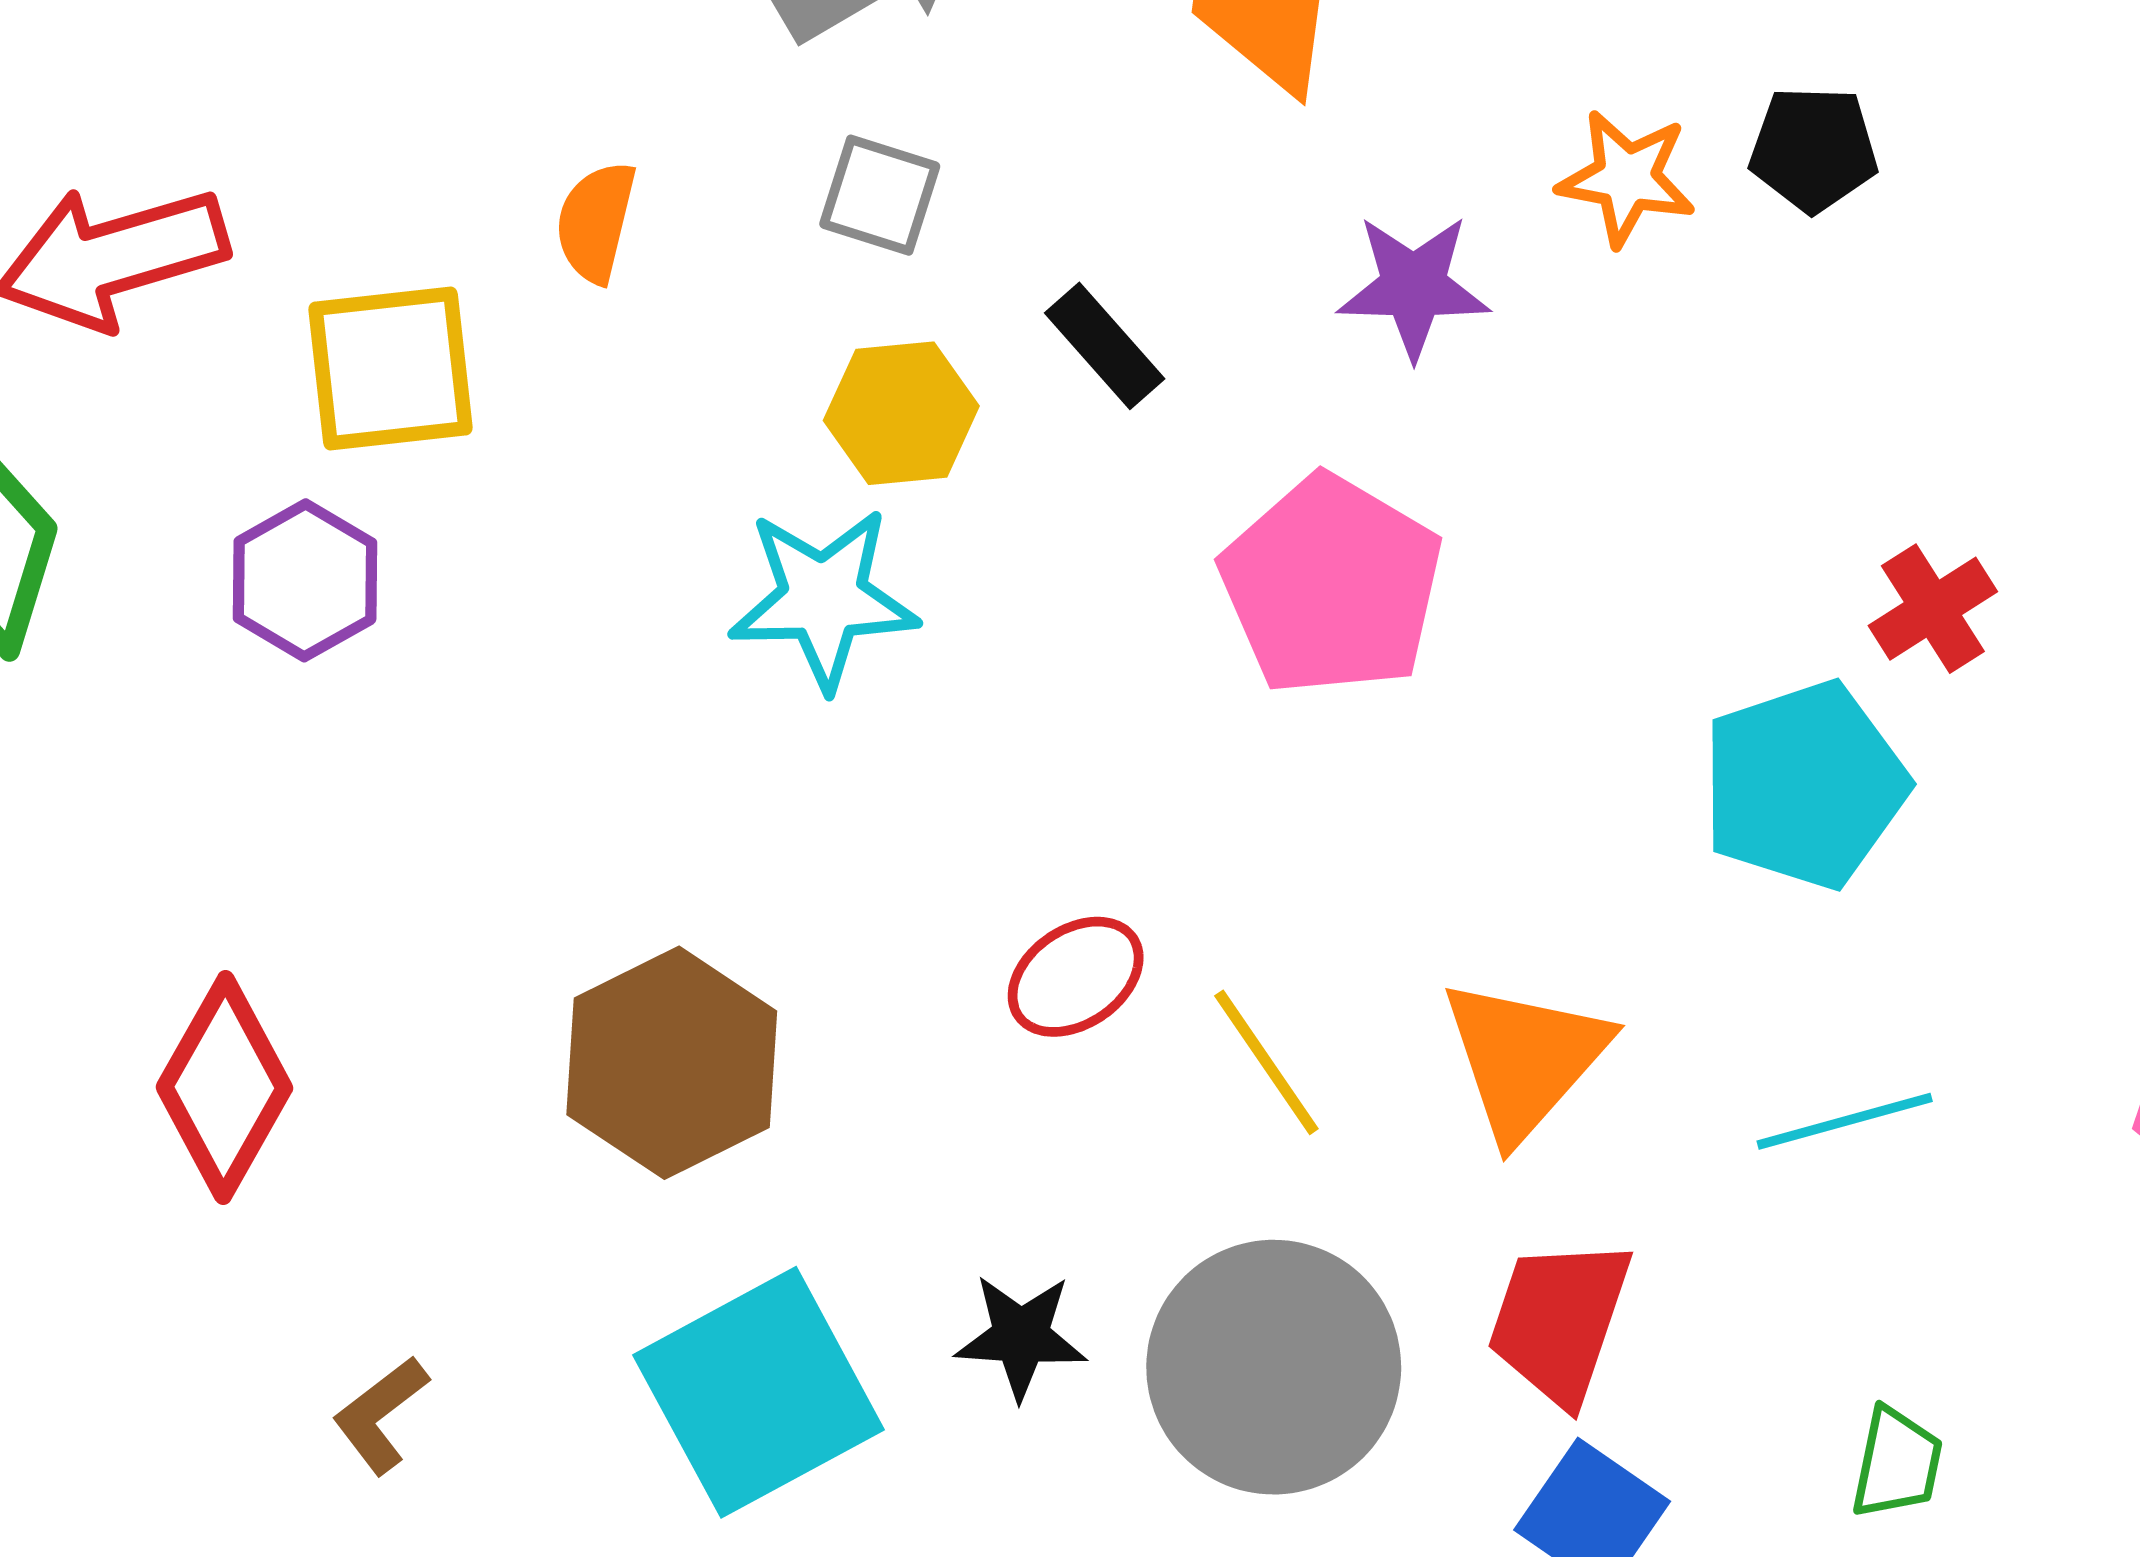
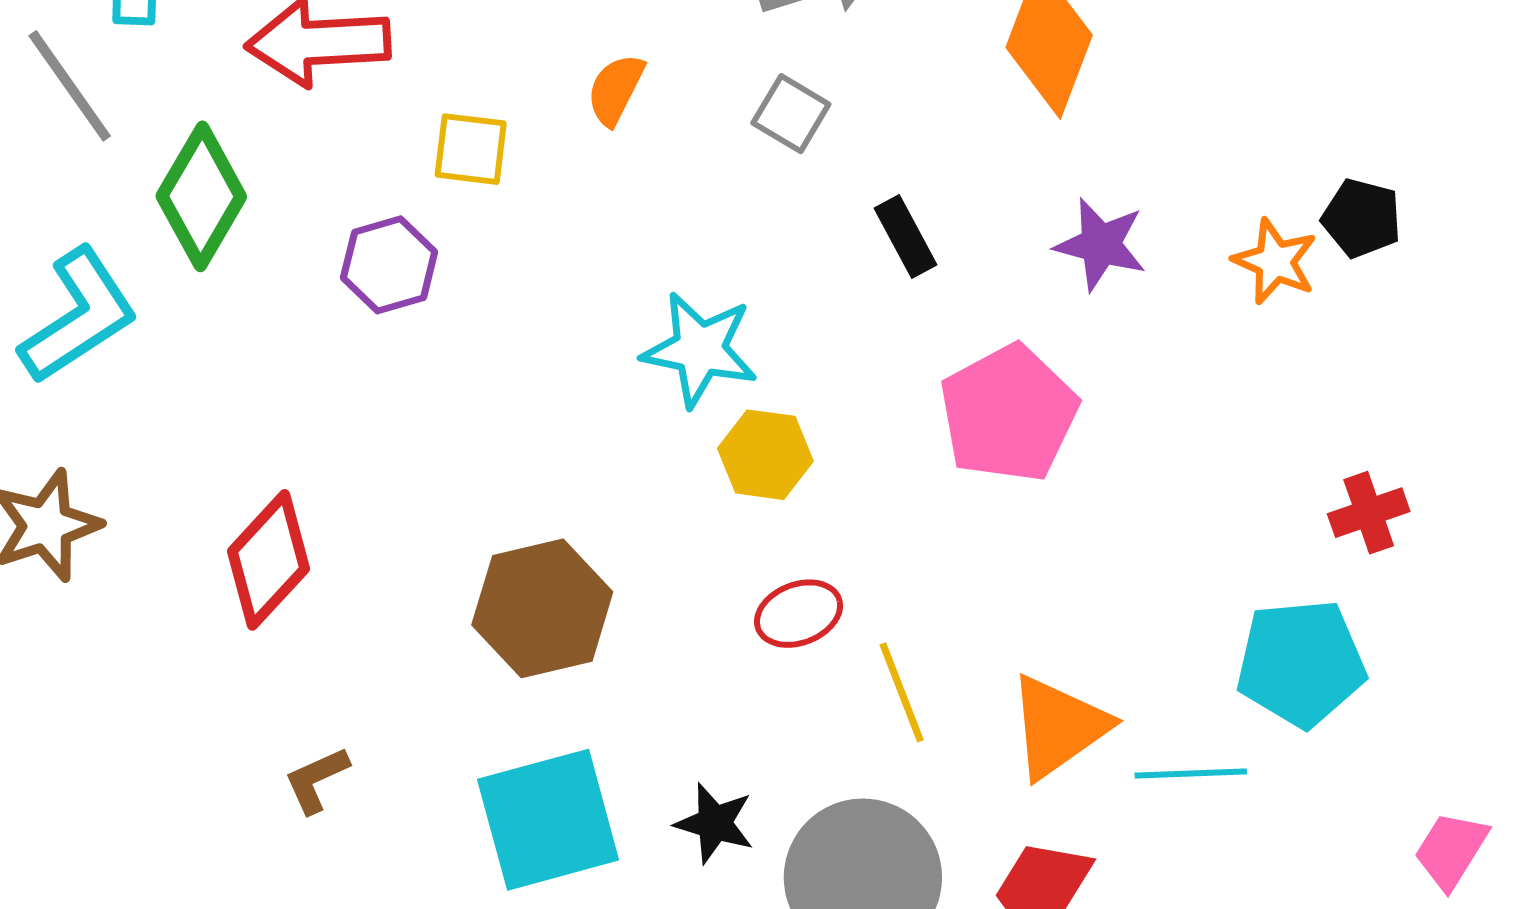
orange star: (1627, 178) -> (1275, 261), moved
yellow square: (390, 369) -> (471, 149), size x0.7
yellow hexagon: (901, 413) -> (765, 455), moved
cyan pentagon: (1804, 785) -> (1301, 663), moved
cyan line: (1845, 1121) -> (1191, 774), moved

